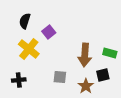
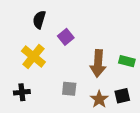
black semicircle: (25, 21) -> (39, 20), moved
purple square: (49, 32) -> (66, 37), moved
black square: (103, 75) -> (122, 96), moved

